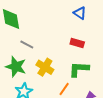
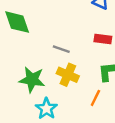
gray line: (27, 45) -> (61, 49), moved

